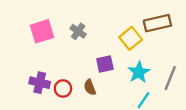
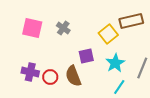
pink square: (42, 31) -> (32, 28), turned 30
brown semicircle: (90, 87) -> (73, 76), size x1.5

